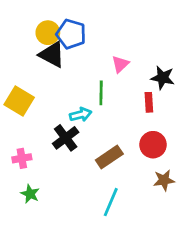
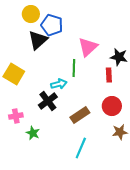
yellow circle: (48, 33) -> (31, 14), moved
black triangle: (52, 55) -> (38, 40), turned 50
pink triangle: (120, 64) -> (88, 47), size x1.5
green star: (30, 194) -> (33, 133), moved

